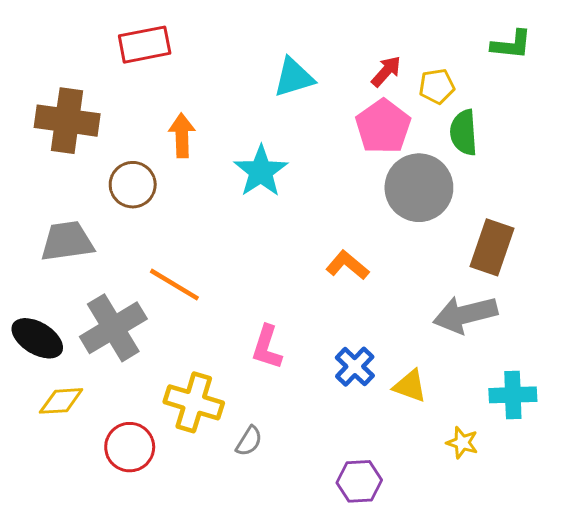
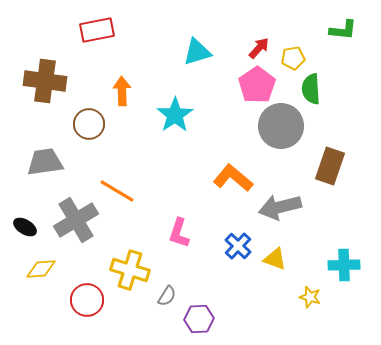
orange L-shape: (347, 265) -> (233, 178), size x1.4
gray arrow: (465, 314) -> (280, 207), moved
black ellipse: (37, 338) -> (25, 227), size x0.7
purple hexagon: (359, 481) -> (199, 319), moved

